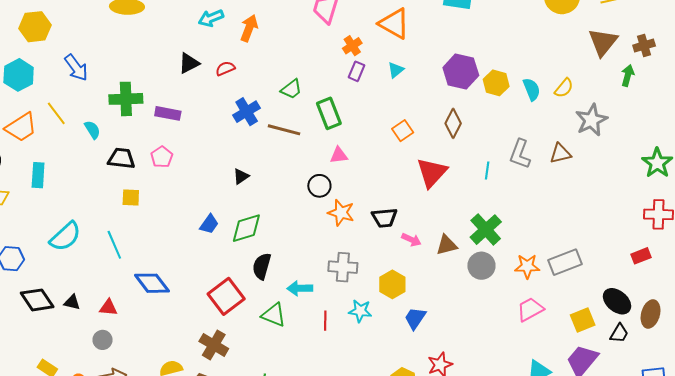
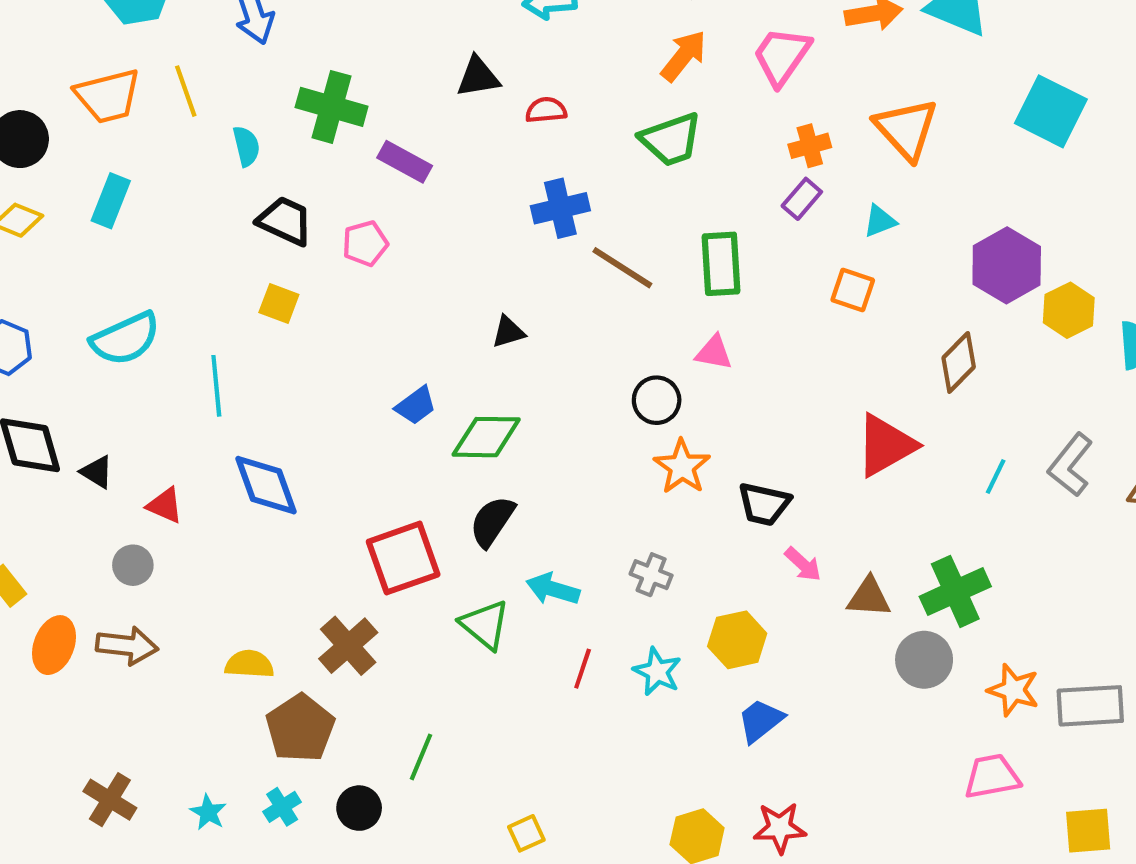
orange arrow: (249, 28) -> (684, 56), moved
green trapezoid: (291, 89) -> (671, 139), moved, size x1.4
orange square: (403, 131) -> (853, 290), moved, turned 35
gray cross: (343, 267) -> (651, 575), size x0.7

